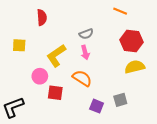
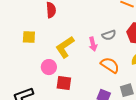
gray semicircle: (86, 34) -> (109, 35), moved
orange semicircle: (82, 78) -> (110, 65), moved

